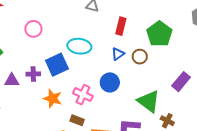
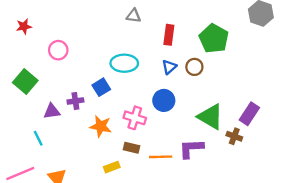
pink circle: (33, 29) -> (58, 50), moved
blue square: (57, 65) -> (101, 87), size x0.7
purple rectangle: (181, 82) -> (249, 114), moved

